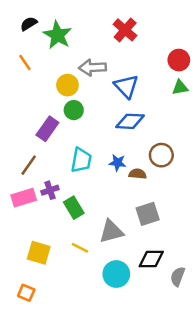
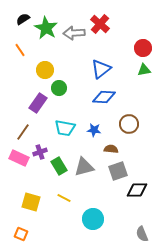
gray arrow: (92, 68) -> (74, 33), moved
yellow circle: (67, 85) -> (45, 70), moved
blue triangle: (126, 86) -> (101, 69), turned 35
cyan trapezoid: (81, 160) -> (65, 128), turned 90
brown semicircle: (138, 174) -> (111, 149), moved
pink rectangle: (24, 198) -> (19, 158), turned 42
gray triangle: (111, 231) -> (84, 167), moved
black diamond: (151, 259) -> (137, 190), moved
gray semicircle: (178, 277) -> (142, 234), moved, turned -42

